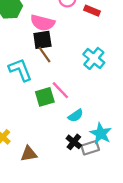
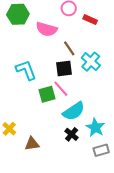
black square: (42, 40) -> (64, 69), moved
brown line: (44, 55) -> (69, 48), moved
cyan semicircle: (76, 116) -> (74, 111), size x1.6
gray rectangle: (90, 148) -> (101, 150), moved

